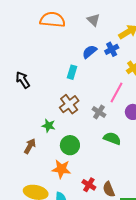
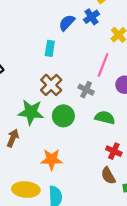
green star: (49, 126) -> (31, 112), size x1.6
green circle: (70, 145) -> (63, 116), moved
red cross: (89, 185) -> (114, 151), moved

